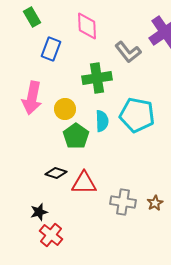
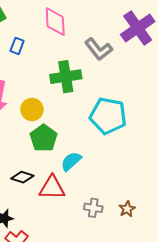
blue rectangle: (51, 49) -> (17, 46), size x0.7
cyan semicircle: (102, 121) -> (71, 161), moved, turned -130
gray cross: (123, 202) -> (93, 208), size x0.7

